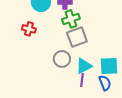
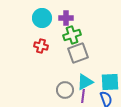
red cross: (29, 29) -> (41, 46), moved
gray circle: (62, 59) -> (65, 90), moved

